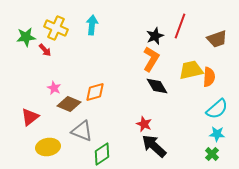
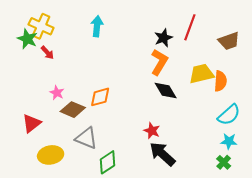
yellow cross: (56, 28) -> (41, 26), moved
green star: (26, 37) -> (27, 39), turned 30

